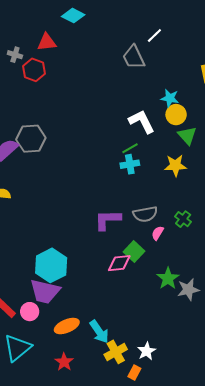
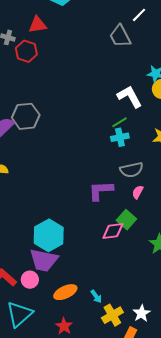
gray semicircle: (145, 214) -> (132, 170), moved
pink semicircle: (158, 233) -> (138, 192), moved
cyan arrow: (99, 332) -> (96, 296), size x0.6

